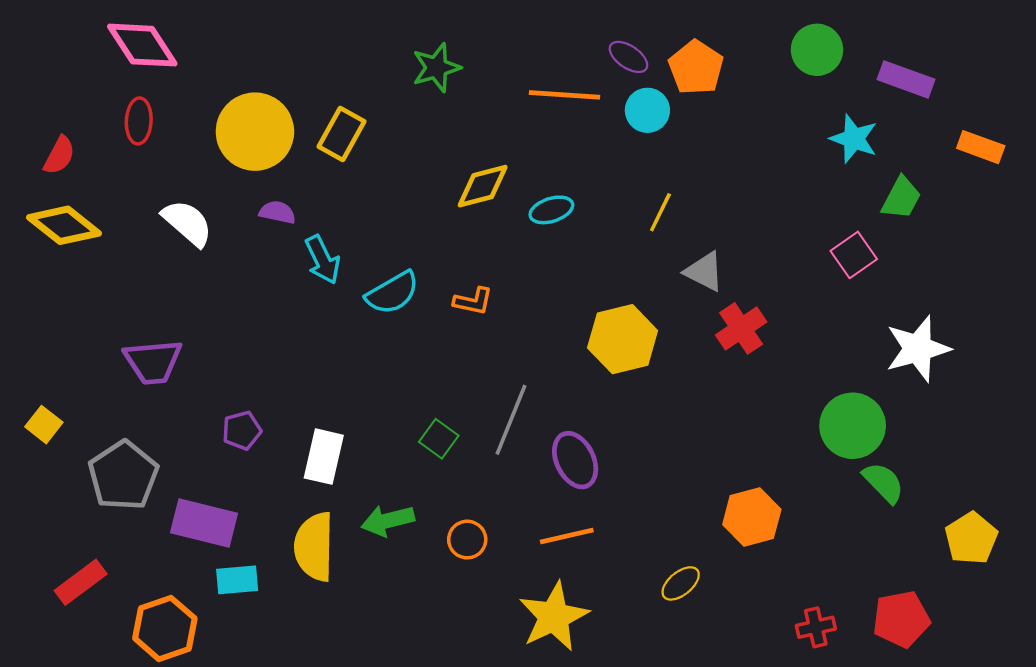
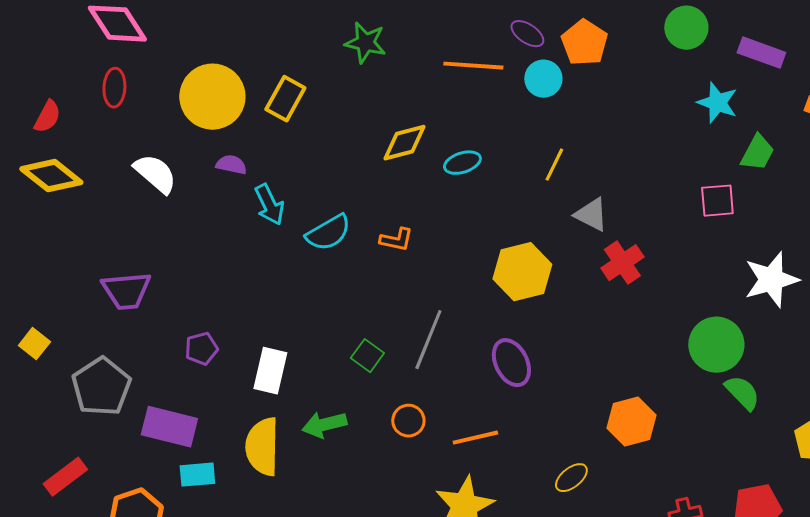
green star: (436, 68) -> (365, 43), turned 30
pink square: (854, 255) -> (717, 201), turned 30
purple ellipse: (575, 460) -> (511, 363), moved
orange circle: (467, 540) -> (408, 421), moved

